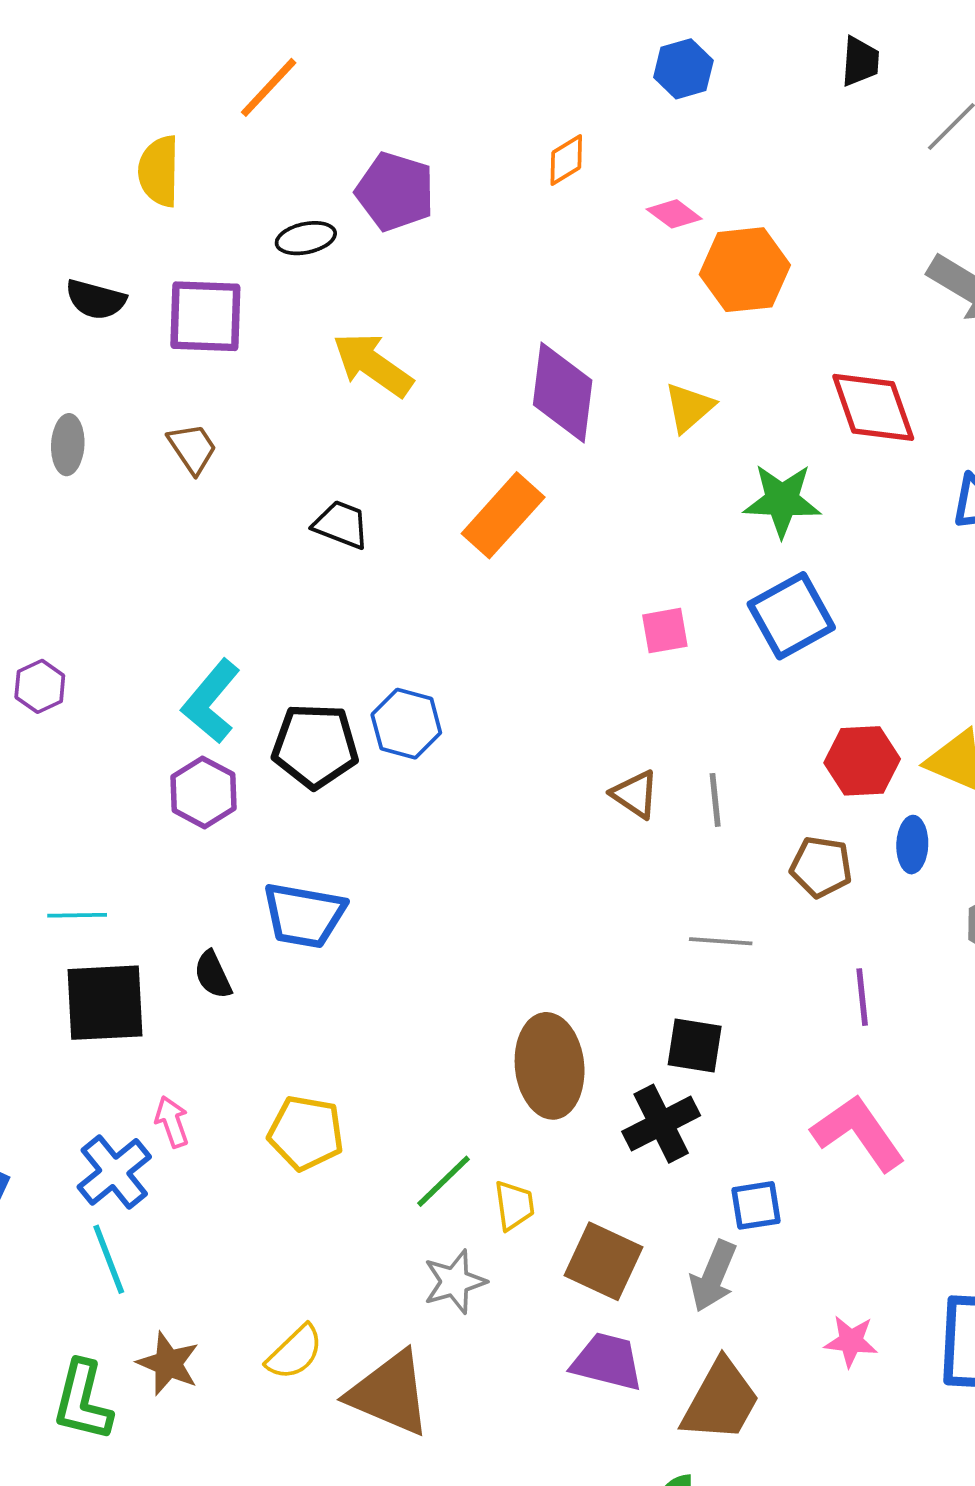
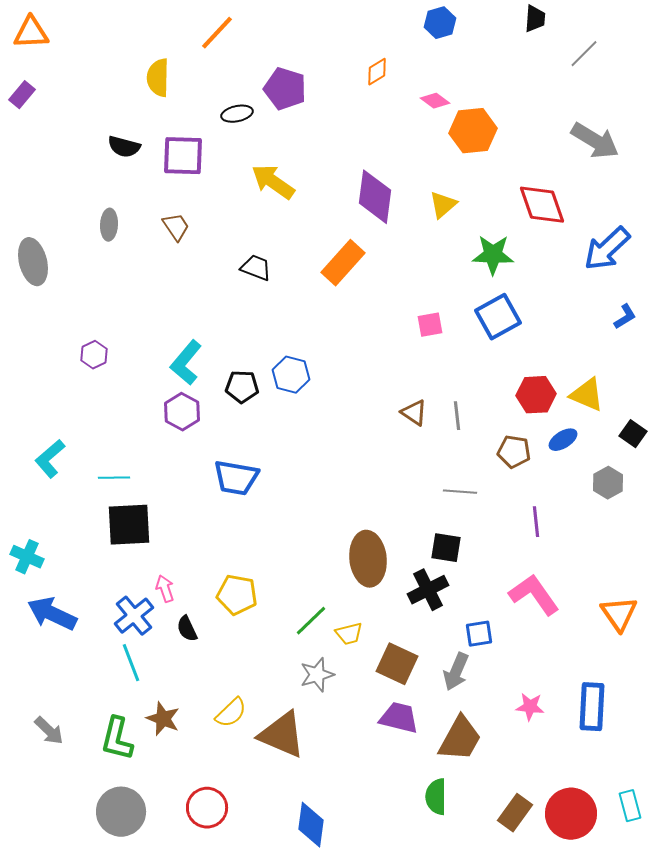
black pentagon: (315, 746) -> (242, 387), size x0.7
blue ellipse: (912, 845) -> (563, 440), turned 56
black semicircle: (213, 975) -> (187, 629), moved
yellow trapezoid: (514, 1205) -> (349, 634), turned 84

